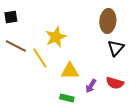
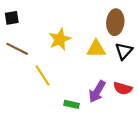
yellow line: (40, 58) -> (43, 76), moved
yellow triangle: (70, 71) -> (96, 49), moved
purple arrow: (91, 86) -> (97, 92), size x1.5

